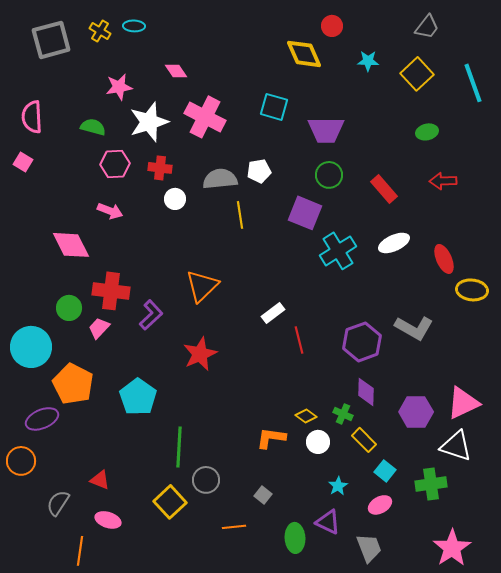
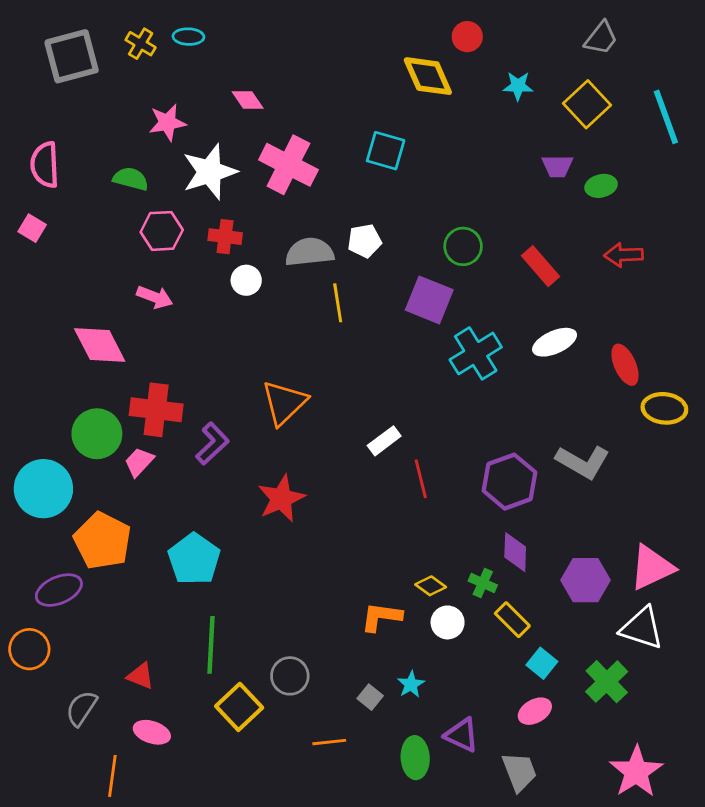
purple trapezoid: (326, 130) -> (557, 166), moved, size x0.6
green circle: (69, 308) -> (97, 434), size x1.4
green line: (179, 447) -> (211, 645), moved
green cross: (431, 484) -> (607, 682), turned -36
cyan star: (338, 486) -> (411, 684), moved

